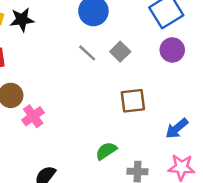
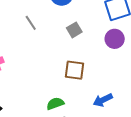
gray line: (87, 53) -> (31, 23), moved
green semicircle: (106, 151) -> (55, 104), moved

